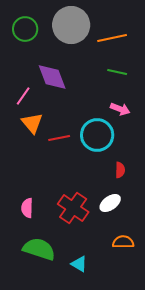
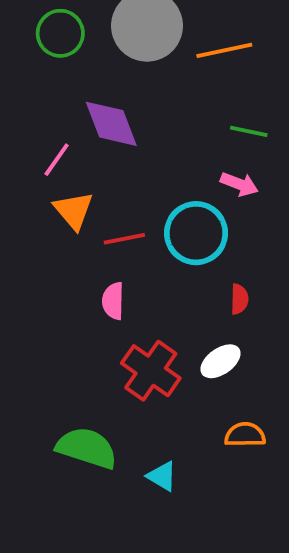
green line: (117, 72) -> (249, 131), moved
pink semicircle: (27, 208) -> (113, 301), moved

